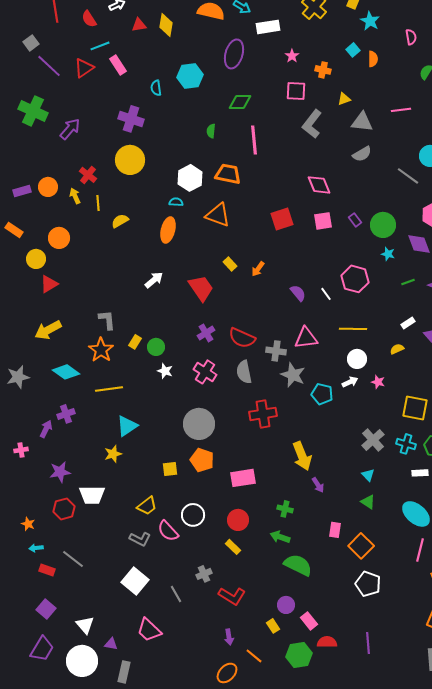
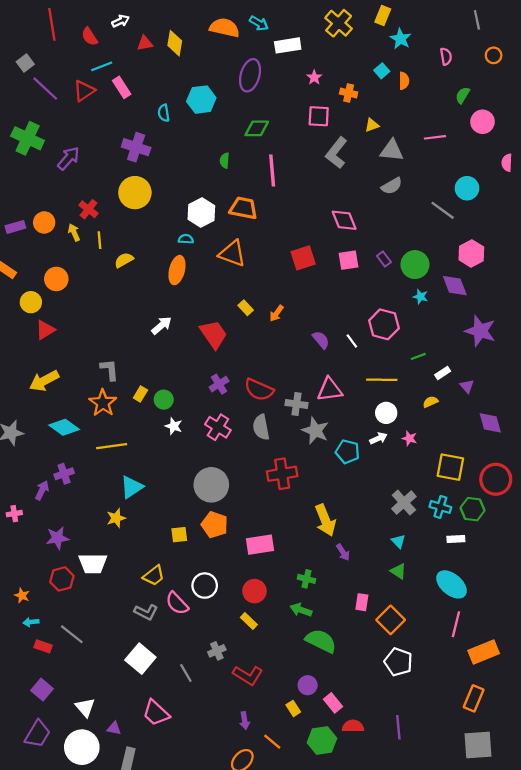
green line: (408, 282) -> (418, 356), moved

